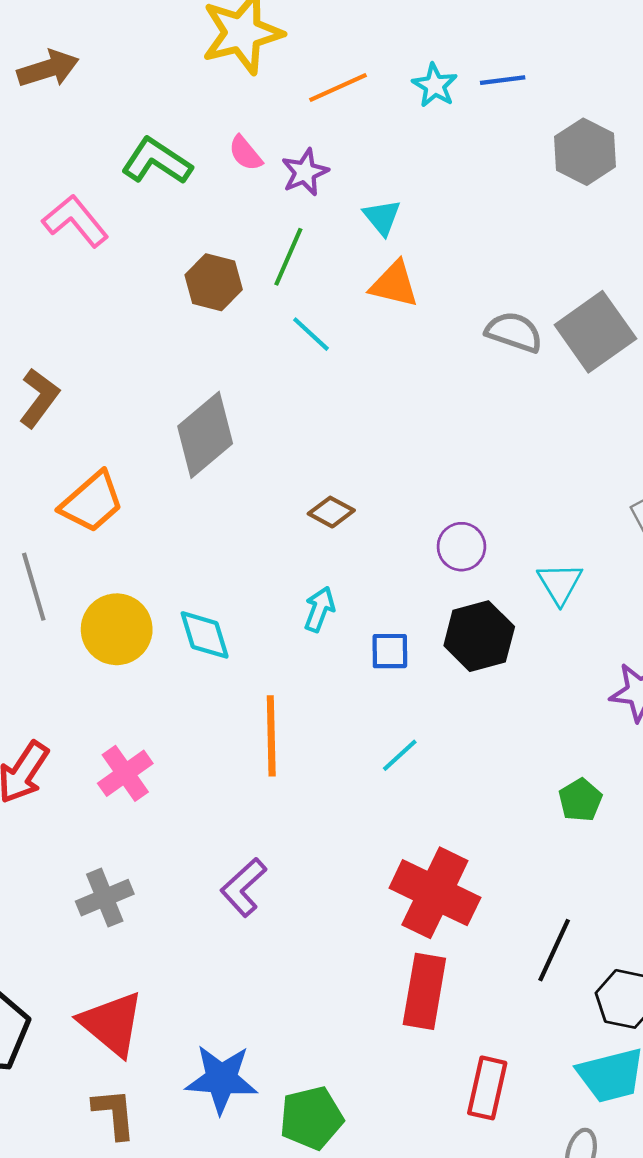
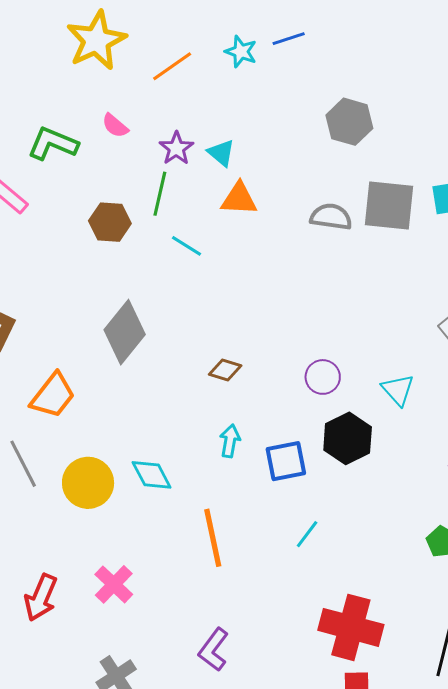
gray hexagon: (585, 152) -> (349, 122), moved
purple star: (305, 172) -> (176, 148), moved
gray square: (595, 332) -> (389, 205), turned -38
blue square: (390, 651) -> (286, 461), size x1.4

